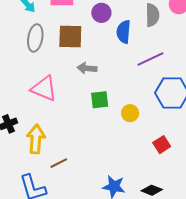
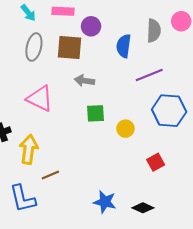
purple circle: (101, 13) -> (91, 26), moved

